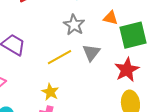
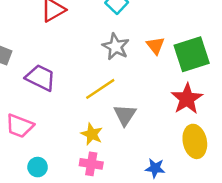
orange triangle: (111, 18) -> (155, 46), moved, turned 42
gray triangle: (91, 53) -> (125, 115), moved

